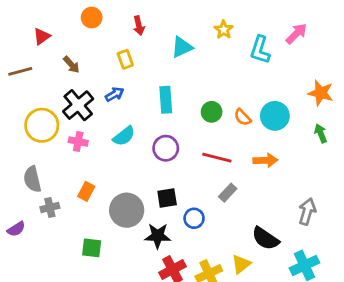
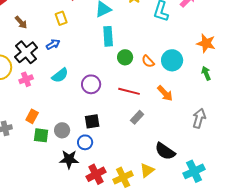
cyan rectangle: (166, 100) -> (108, 36), moved
pink cross: (78, 141) -> (26, 79), turned -32
orange arrow: (265, 160) -> (165, 93), turned 48
gray circle: (127, 210) -> (62, 130), size x0.6
gray arrow: (307, 212) -> (199, 118), moved
blue circle: (194, 218) -> (85, 142), moved
black star: (158, 236) -> (69, 159), moved
green square: (92, 248) -> (41, 135), moved

